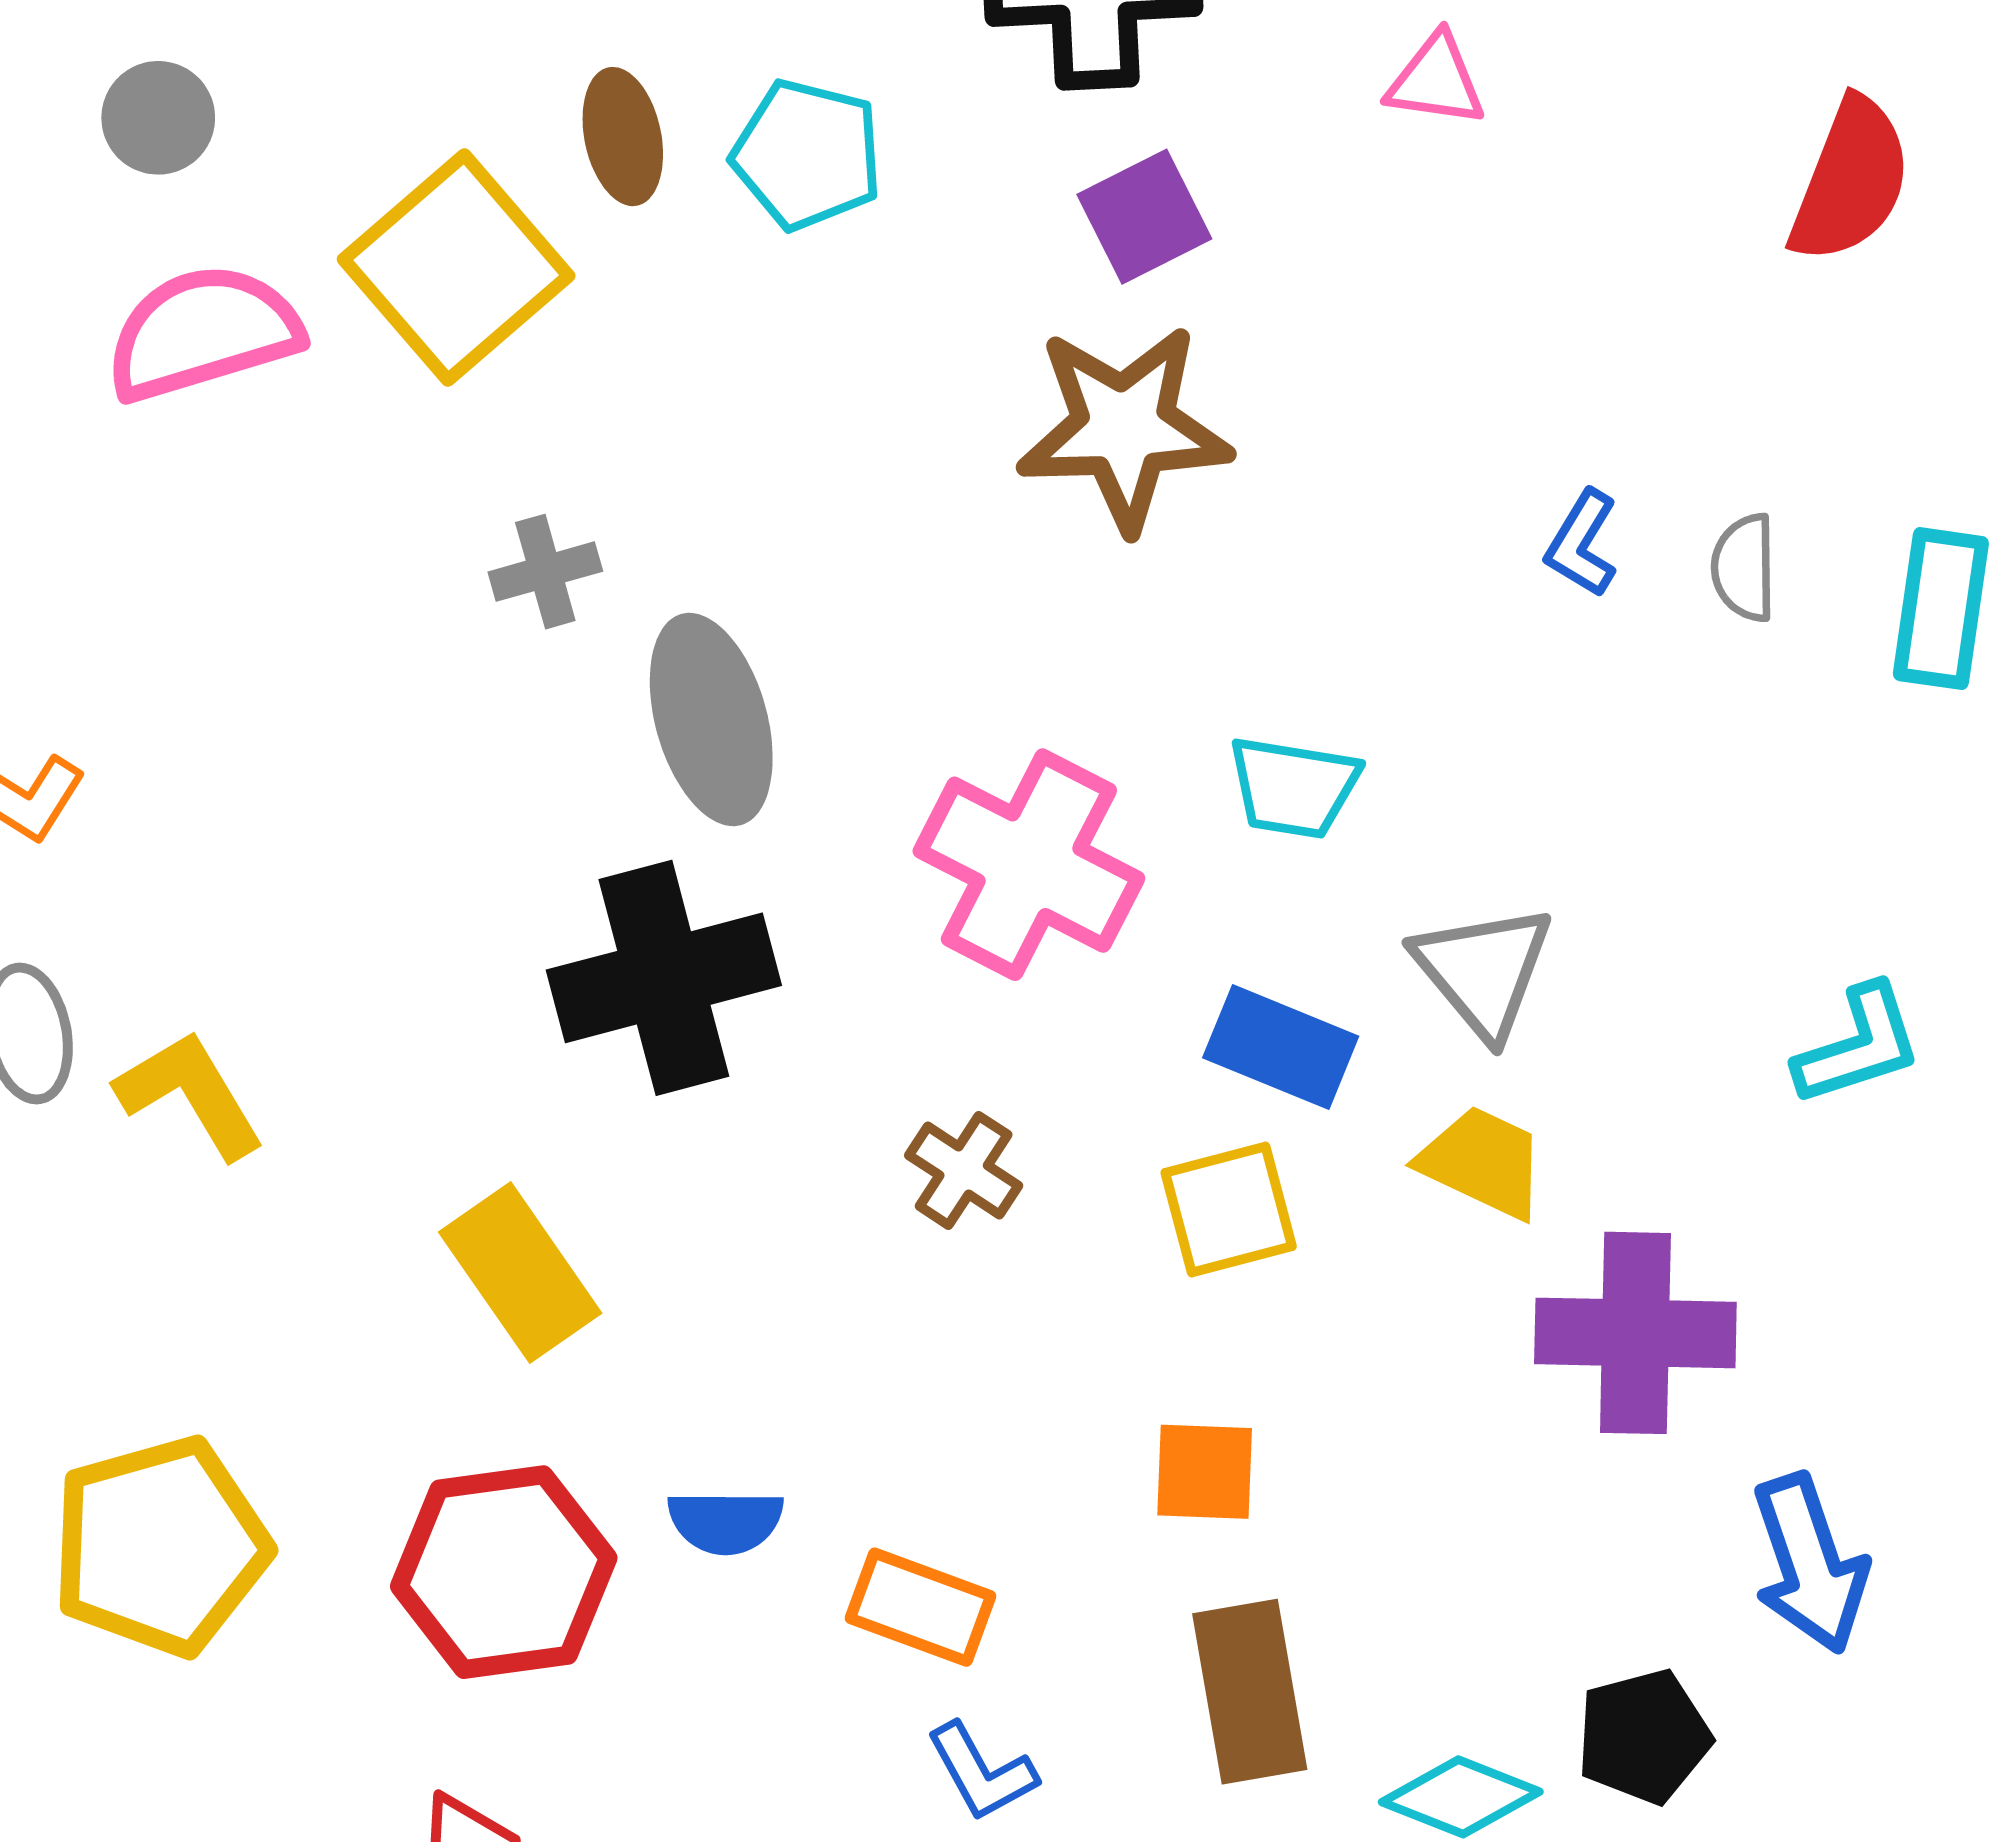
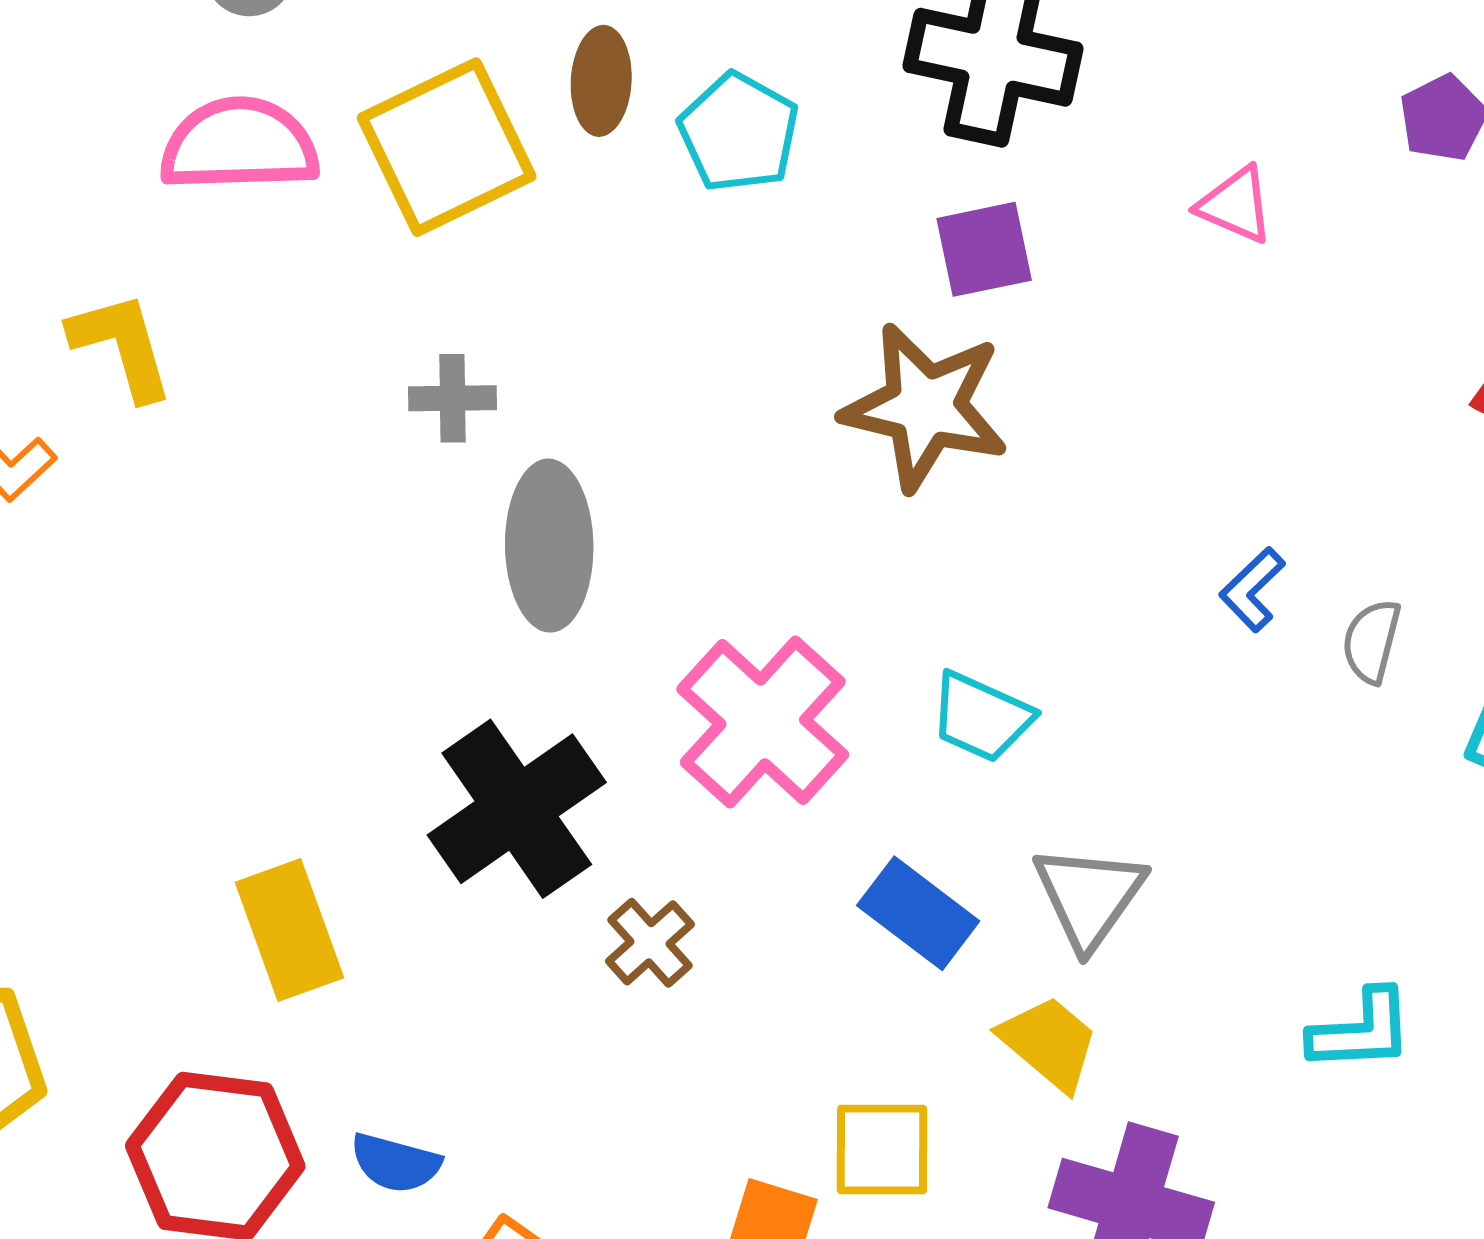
black cross: (664, 978) -> (517, 809), moved, turned -35
yellow L-shape: (190, 1094) -> (122, 346), moved
yellow square: (1229, 1209) -> (882, 1150), moved

